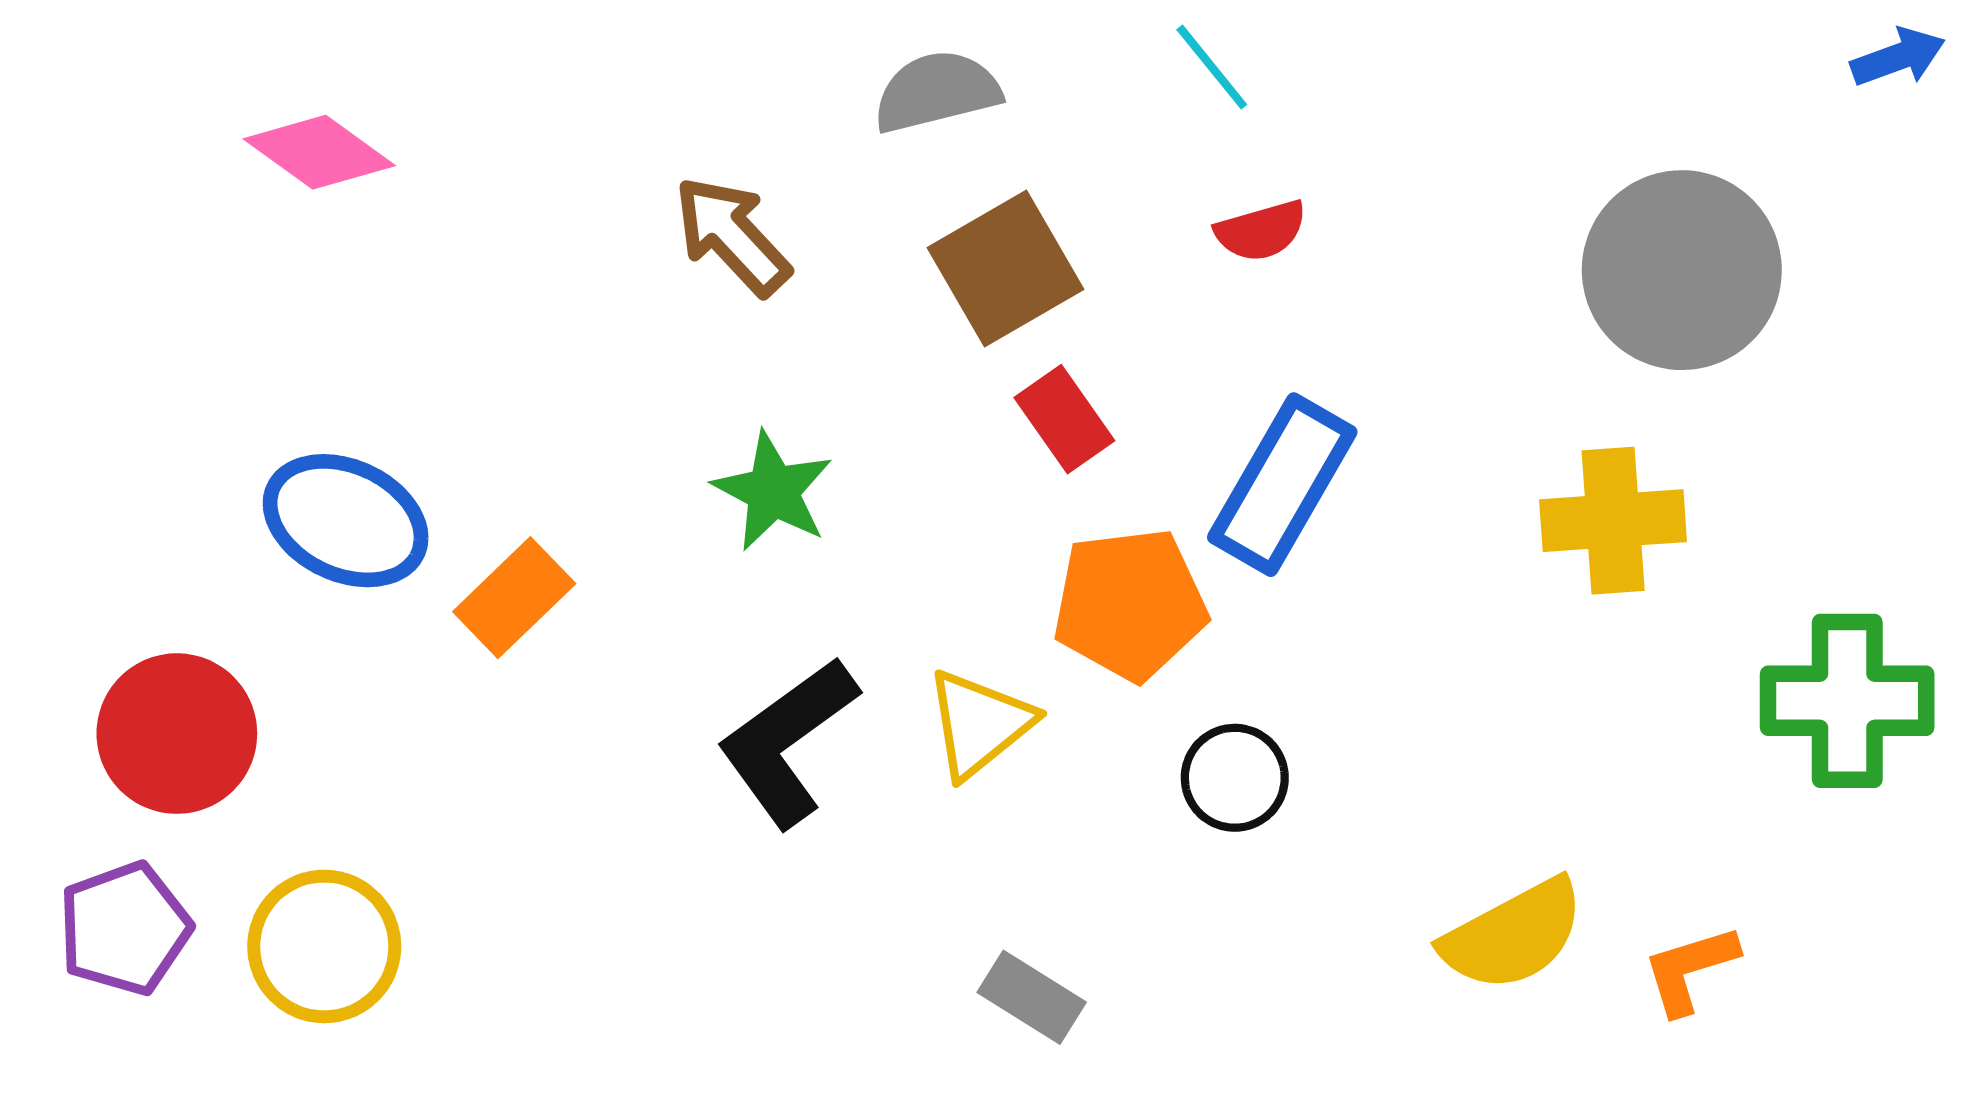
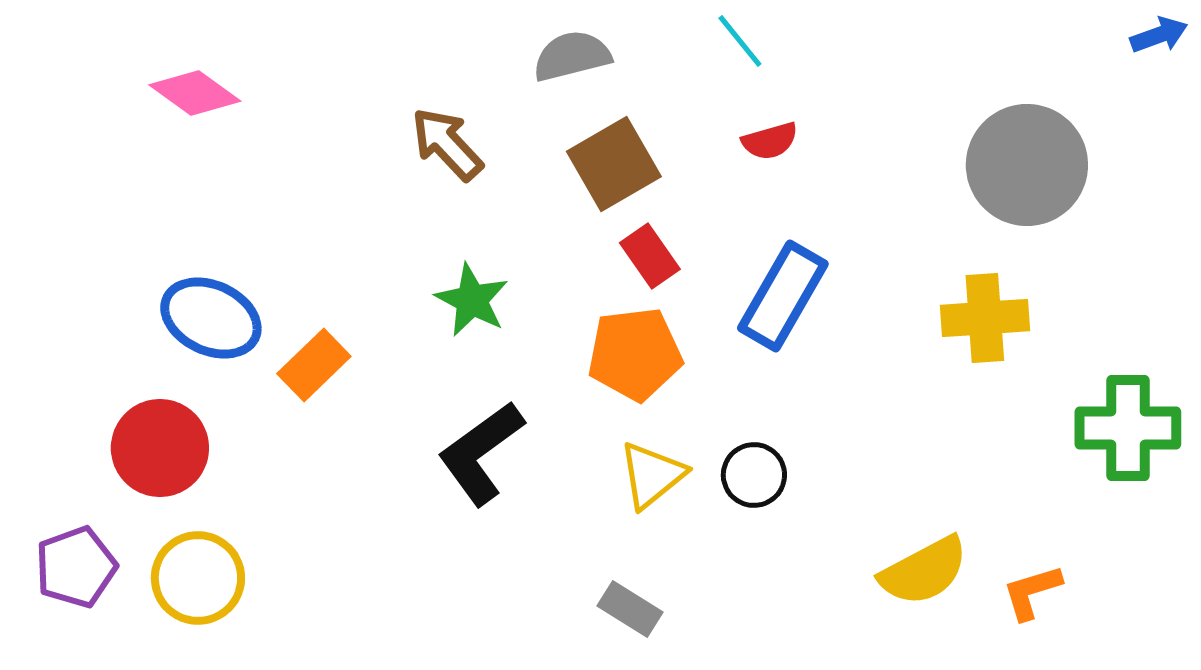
orange pentagon: (1130, 604) -> (635, 354), moved
yellow triangle: (979, 724) -> (652, 475), moved
red circle: (177, 734) -> (160, 448), moved

